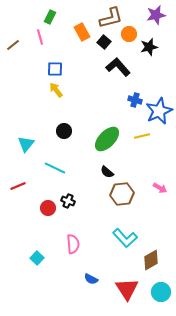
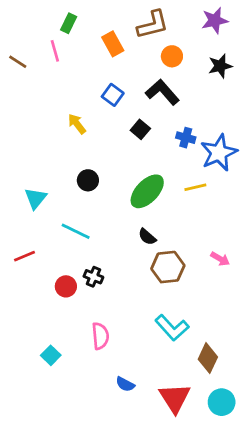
orange circle: (129, 34) -> (172, 56), moved
black square: (104, 42) -> (140, 129), moved
brown line: (13, 45) -> (18, 62), turned 72
black star: (149, 47) -> (220, 66), moved
blue square: (55, 69) -> (113, 95), moved, turned 35
brown diamond: (151, 260) -> (208, 358), turned -35

